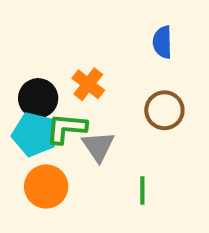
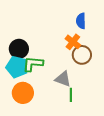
orange cross: (88, 84) -> (73, 42), moved
gray triangle: (98, 146) -> (63, 79), moved, turned -36

